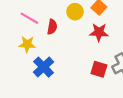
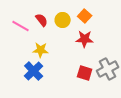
red semicircle: (52, 27) -> (42, 20), moved, turned -48
yellow star: (27, 44) -> (41, 50), moved

